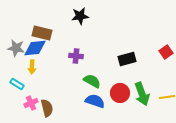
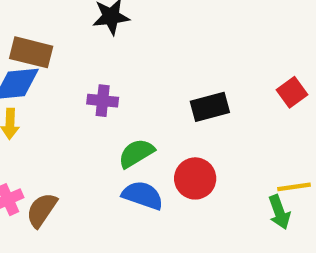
green semicircle: (92, 81) -> (136, 153), turned -60
green arrow: (142, 94) -> (279, 212), moved, size x0.7
brown semicircle: (47, 108) -> (42, 210), turned -132

